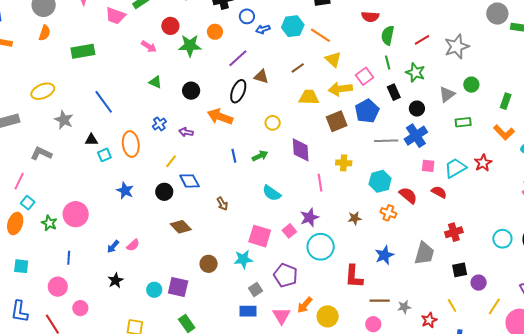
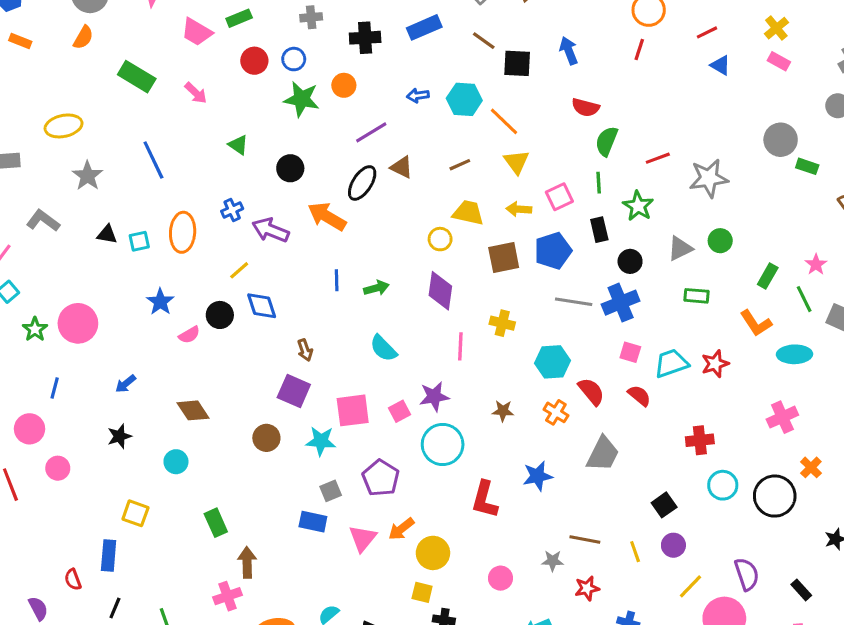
blue circle: (247, 16) -> (294, 59), moved
red circle: (170, 26) -> (254, 61), moved
pink arrow: (149, 47) -> (196, 93), moved
green rectangle: (83, 51) -> (137, 77), turned 30
yellow arrow: (340, 89) -> (519, 209), size x0.7
yellow circle: (273, 123) -> (440, 239), moved
purple arrow: (186, 132) -> (270, 230), size x1.6
black triangle: (91, 140) -> (107, 234), moved
brown diamond: (181, 227) -> (193, 410), moved
red cross: (454, 232) -> (700, 440), moved
pink square: (260, 236) -> (353, 410), turned -35
pink semicircle: (133, 245) -> (189, 335), moved
gray trapezoid: (424, 253) -> (603, 454), moved
black square: (460, 270) -> (664, 505), moved, turned -35
purple square: (178, 287) -> (294, 391), moved
brown line: (380, 301) -> (585, 539), moved
yellow line: (452, 305) -> (635, 552), moved

